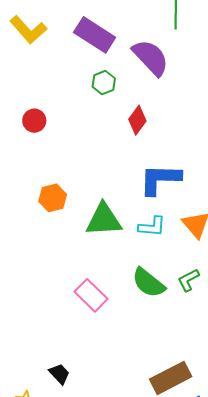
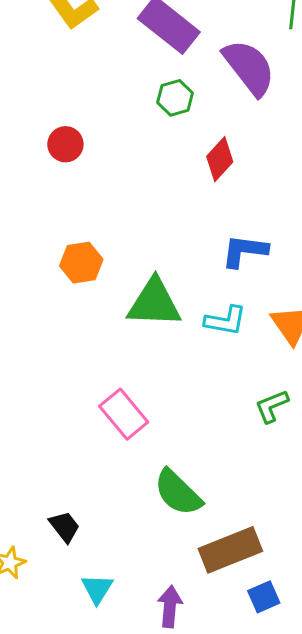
blue L-shape: (160, 179) -> (245, 251), size x0.7
green semicircle: (148, 283) -> (178, 493), moved

